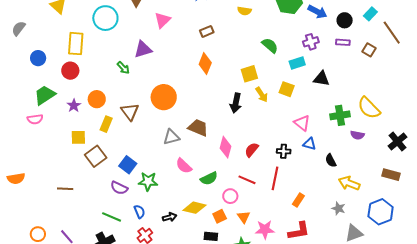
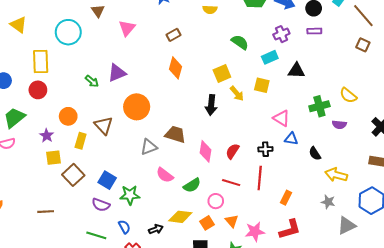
purple triangle: (143, 49) -> (117, 73), moved
brown square: (369, 50) -> (363, 45), moved
purple star: (74, 106) -> (47, 136), moved
yellow semicircle: (369, 108) -> (348, 95), size x0.7

